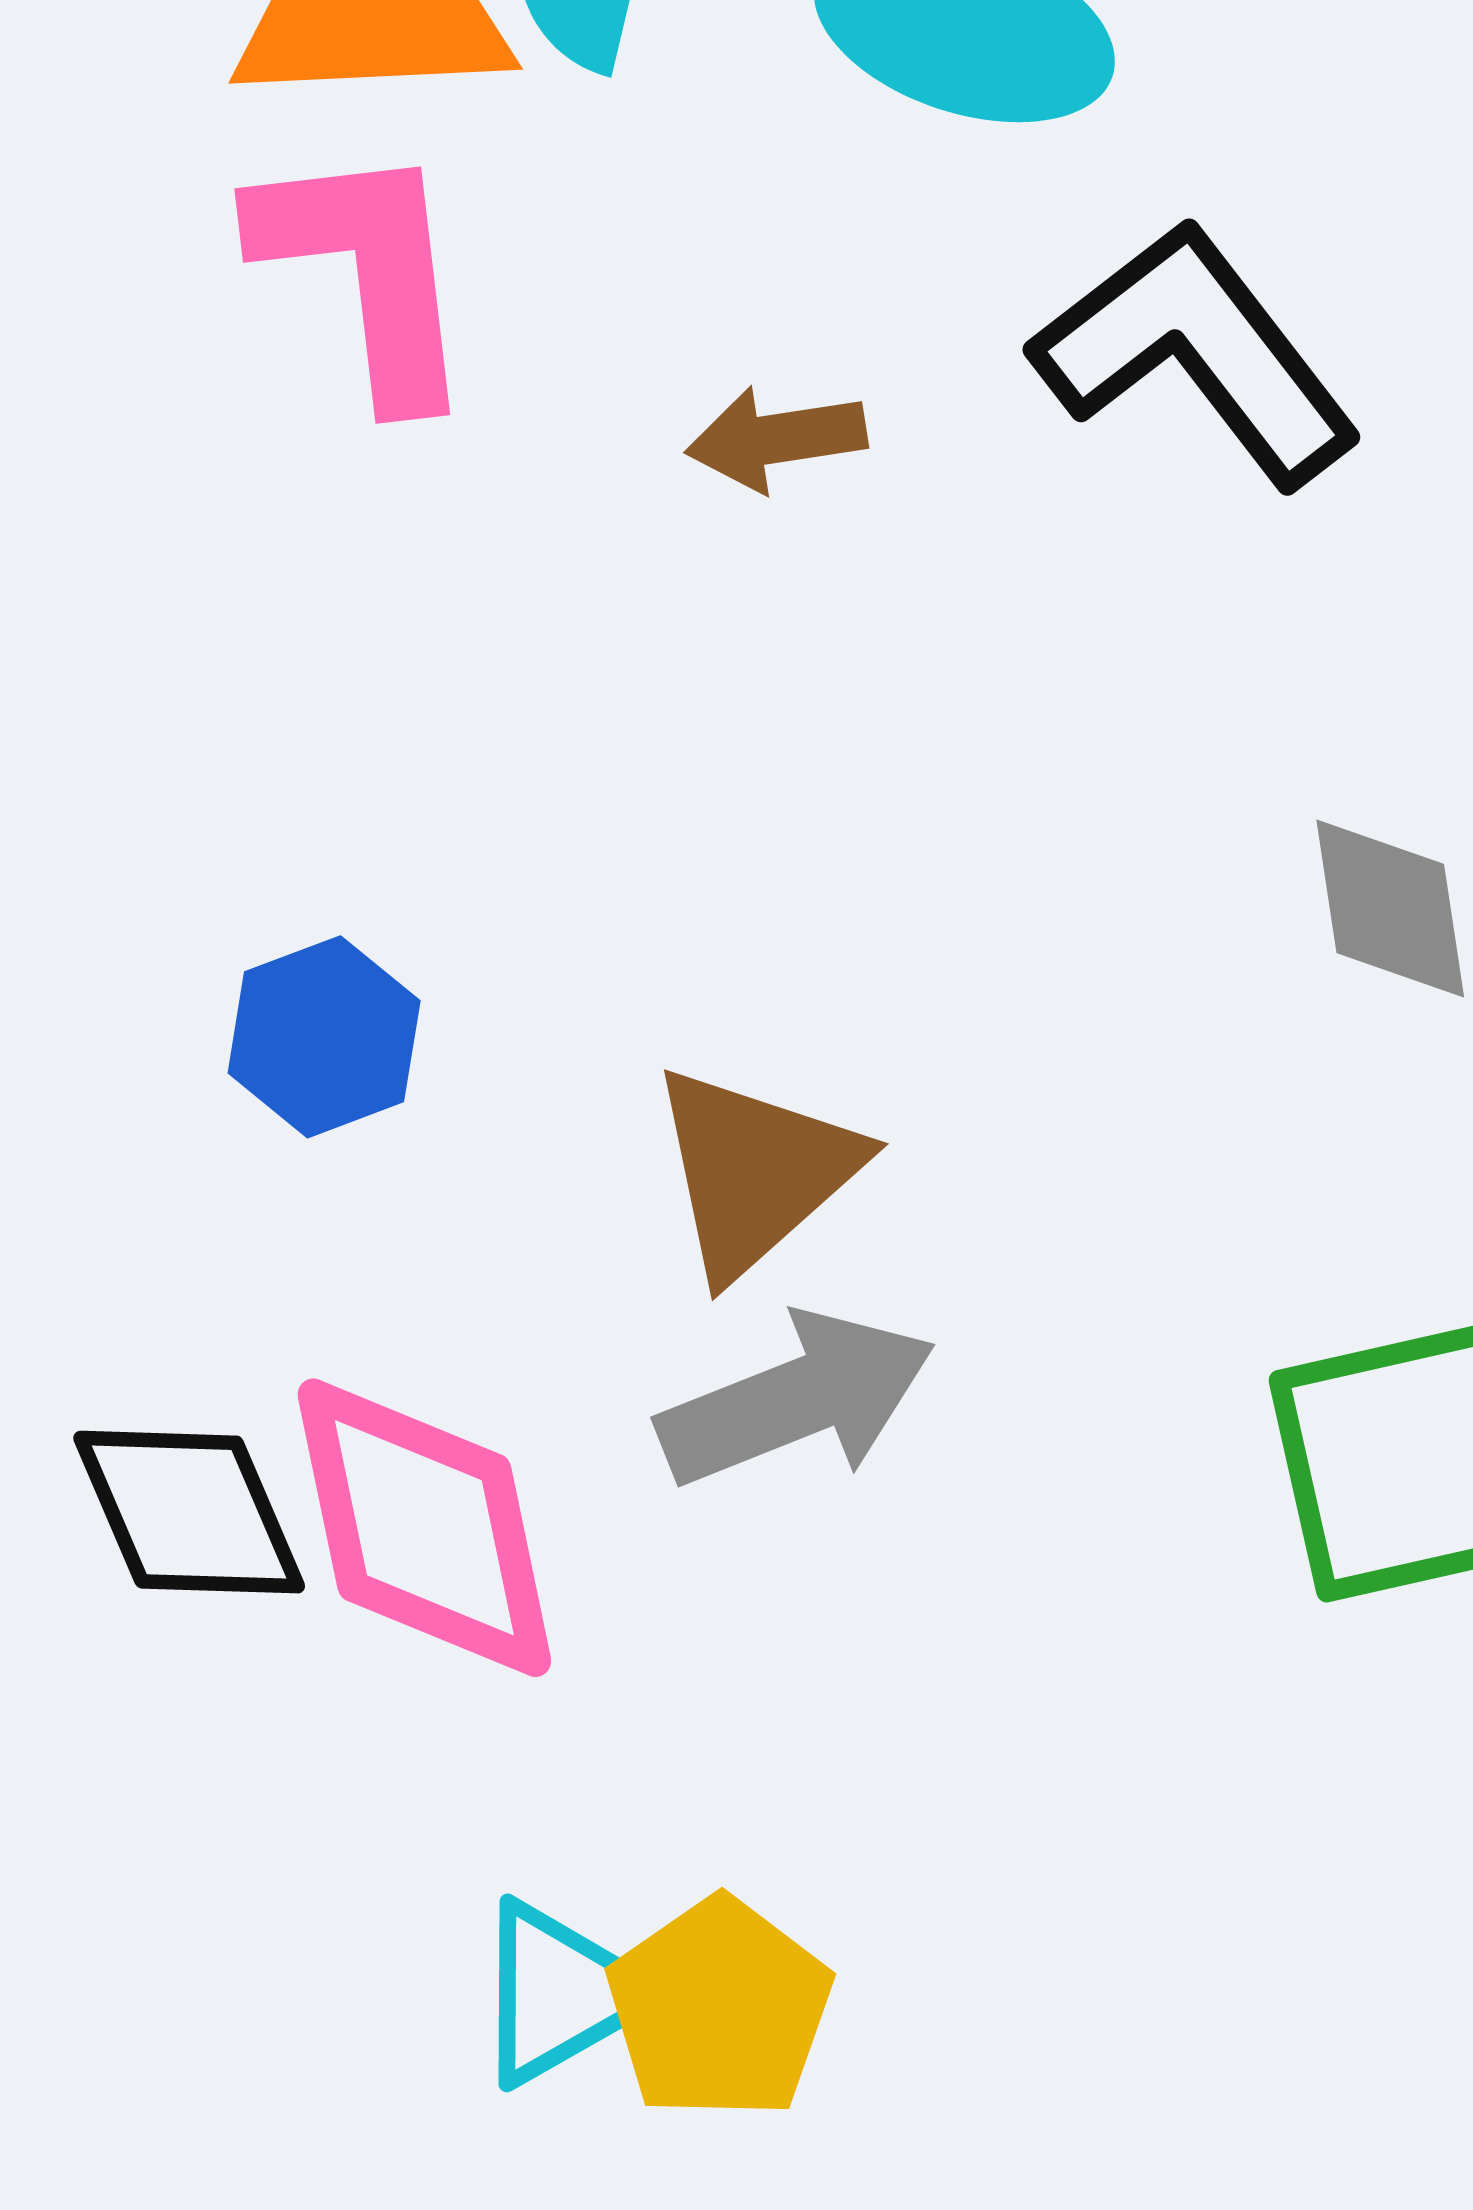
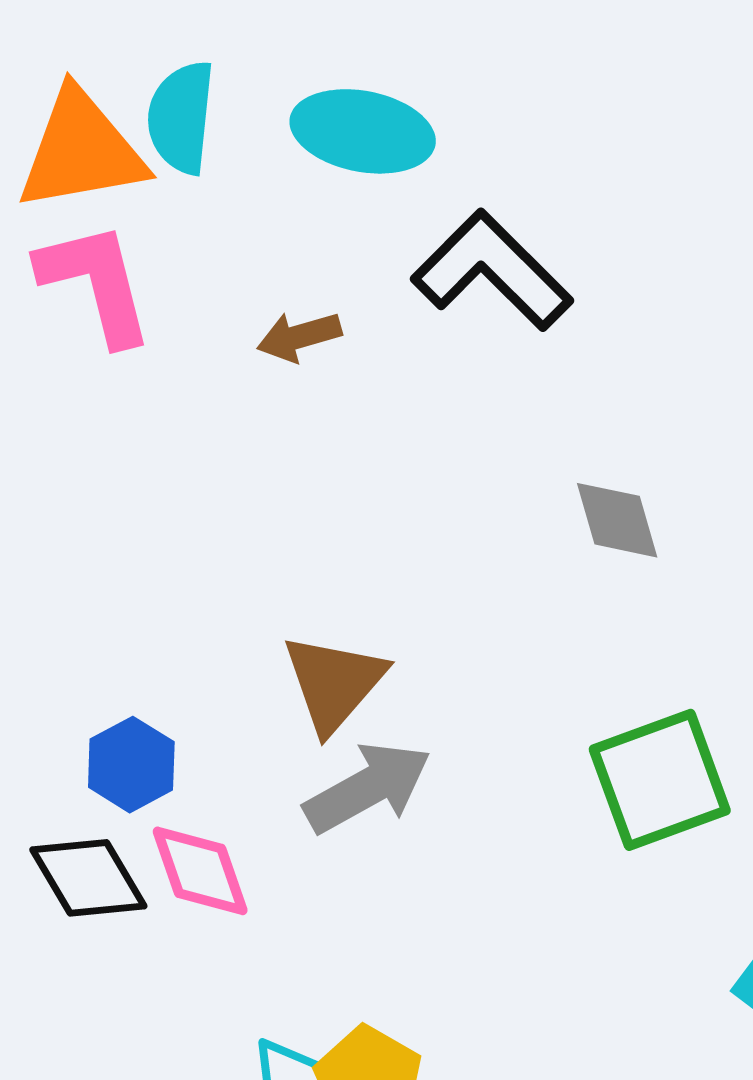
blue hexagon: (324, 1037) -> (131, 765), moved
pink diamond: (424, 1528) -> (200, 871), size x0.7

